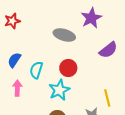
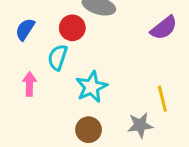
blue semicircle: (14, 60) -> (25, 29), moved
red circle: (68, 68) -> (72, 28), moved

